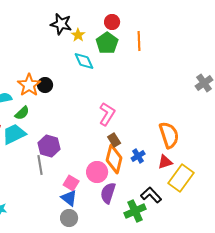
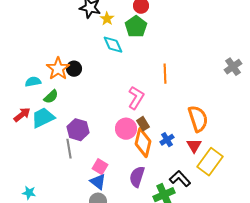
orange line: (139, 41) -> (165, 74), moved
red triangle: (165, 162) -> (194, 146), turned -42
pink circle: (97, 172) -> (126, 129), moved

